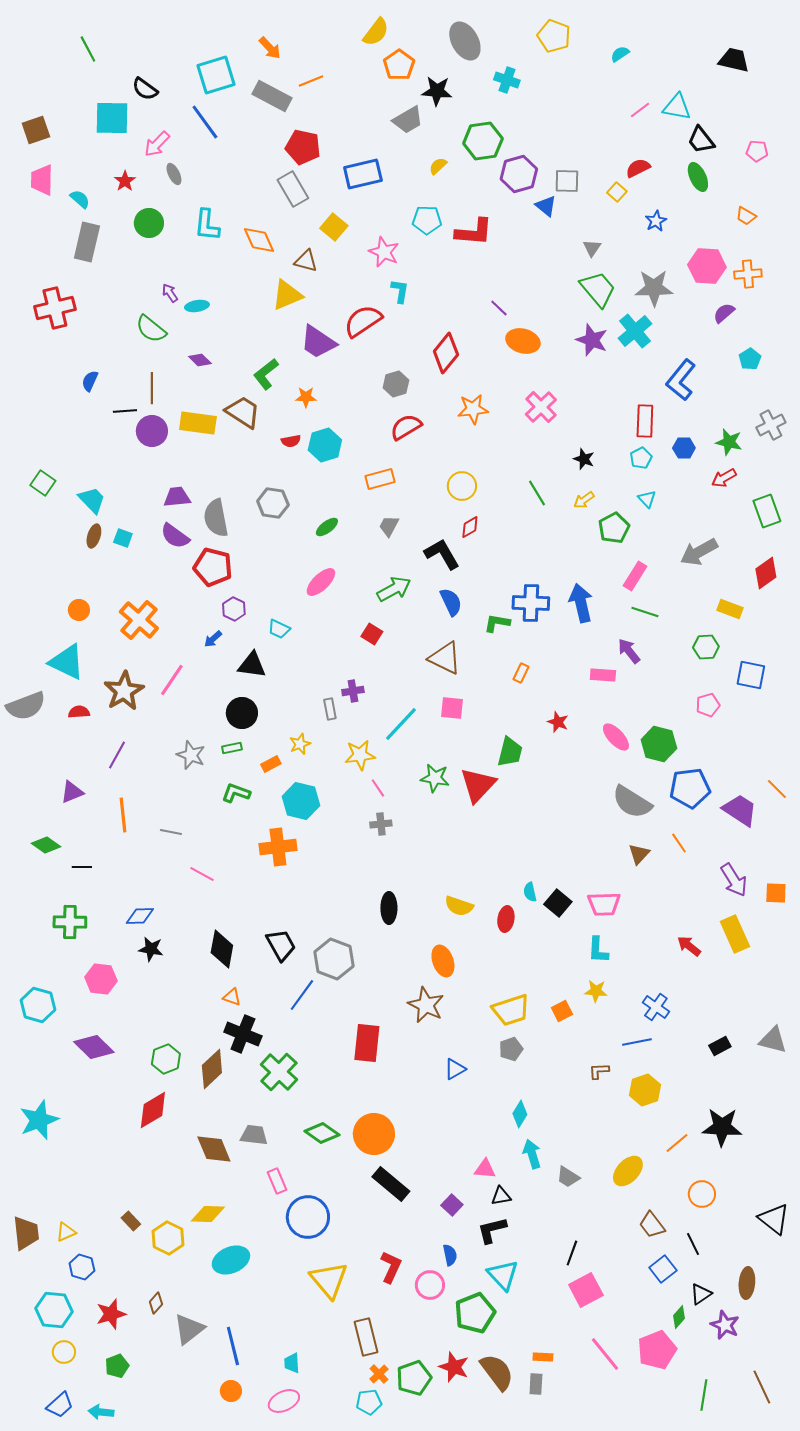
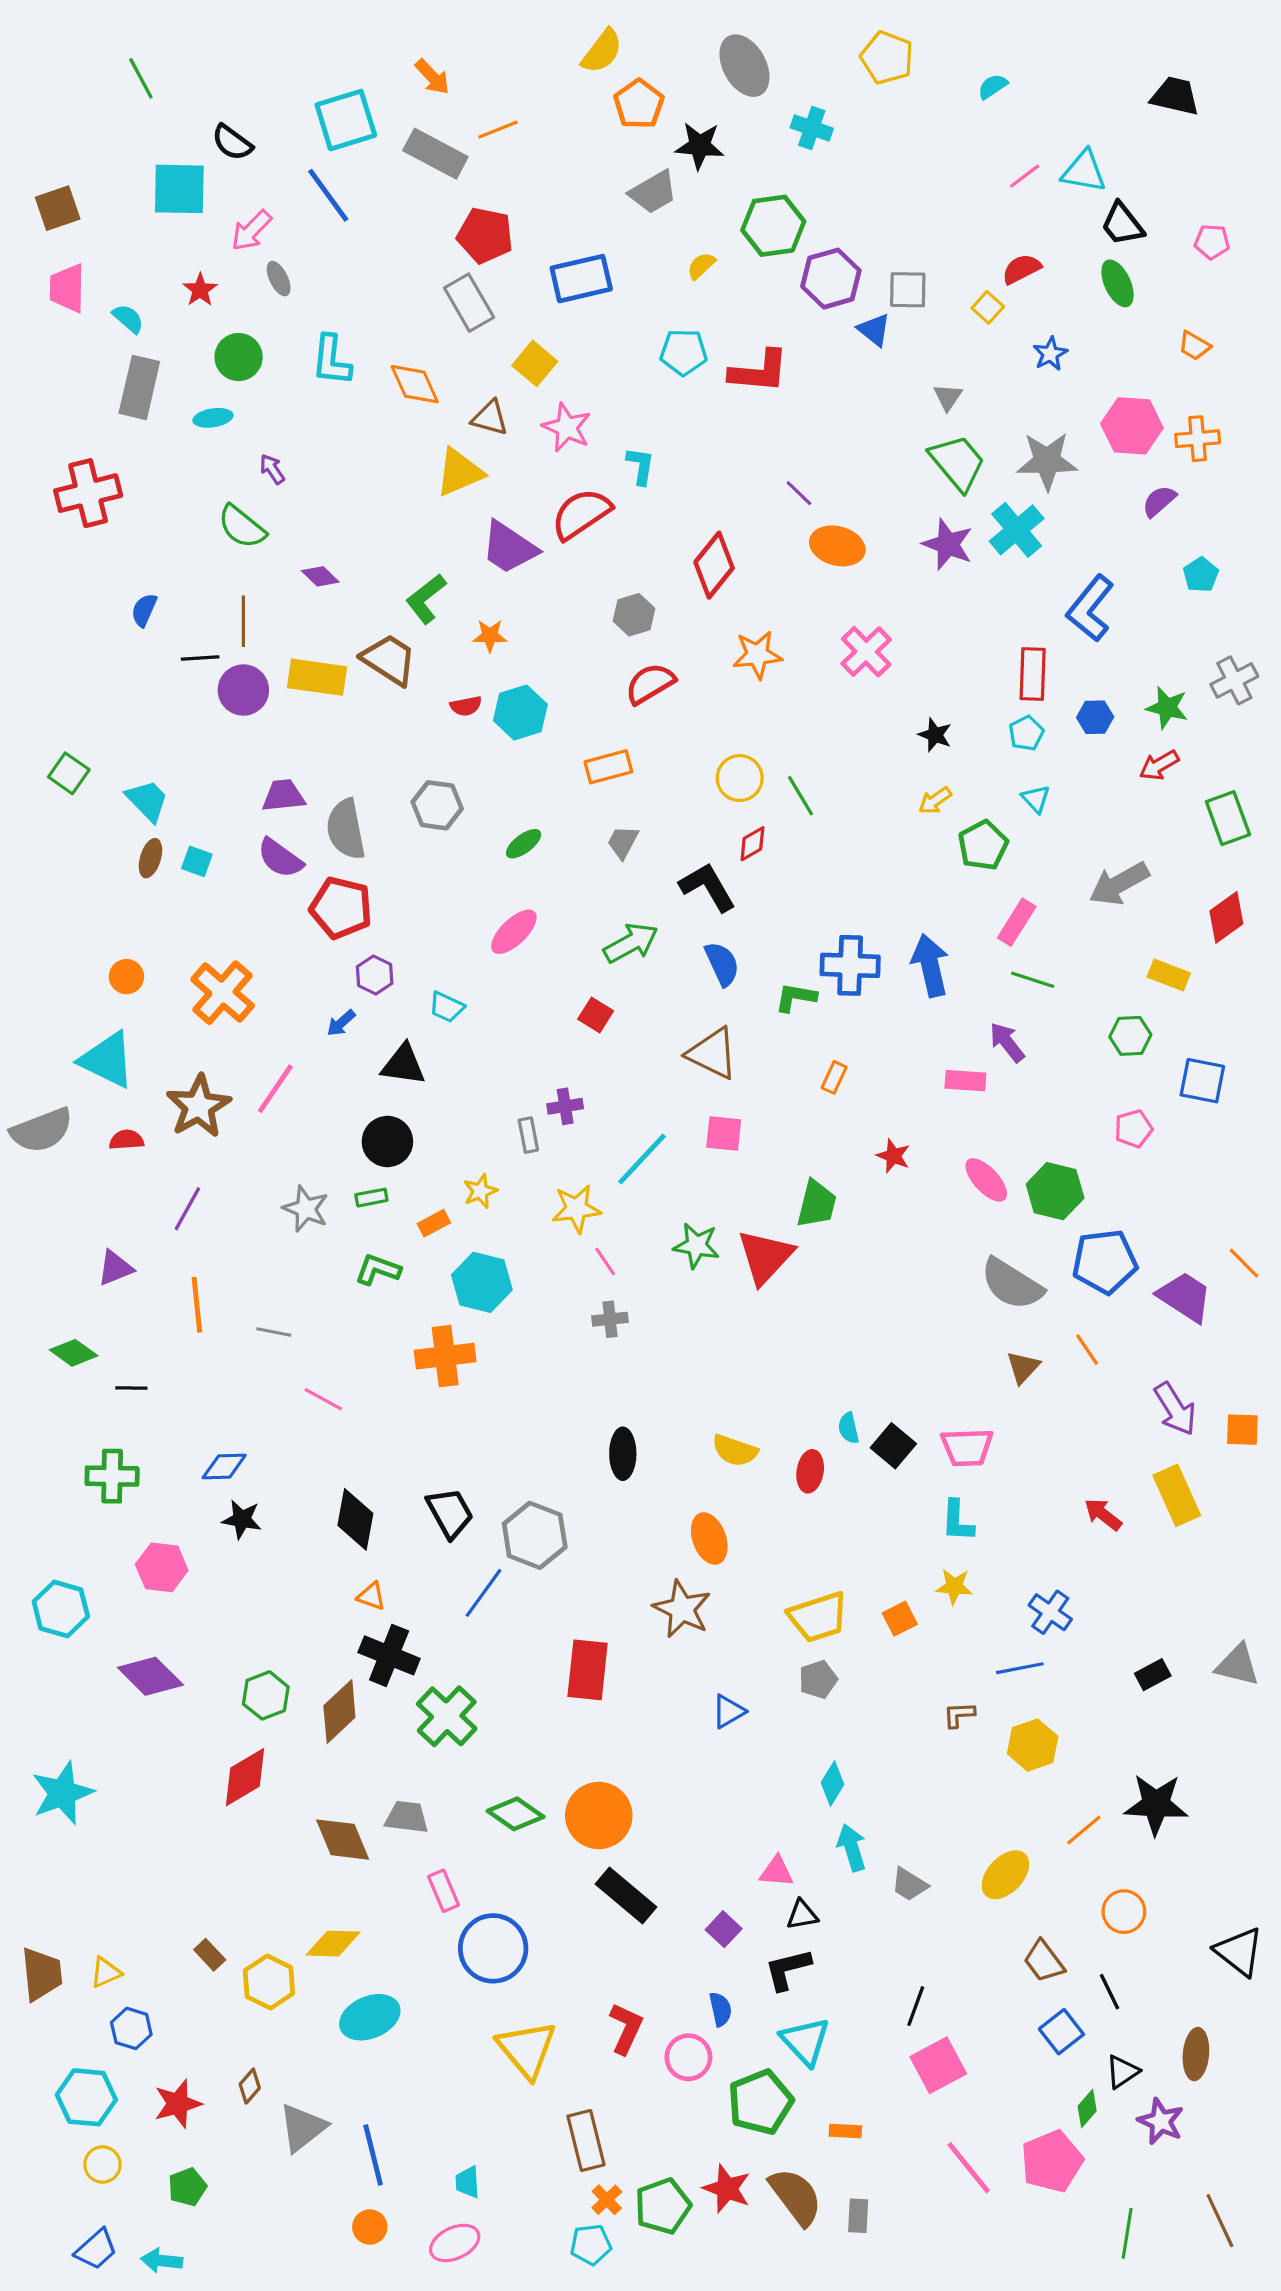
pink star: (384, 252) -> (567, 427), moved
cyan ellipse: (197, 306) -> (213, 418), moved
green line: (537, 493) -> (801, 796), moved
orange rectangle: (543, 1357) -> (845, 2131), moved

